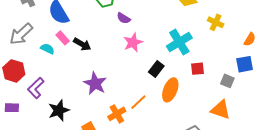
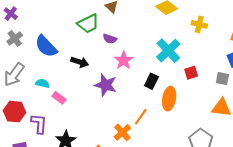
pink rectangle: (63, 38) -> (59, 98), moved
black arrow: (82, 44) -> (80, 62), moved
purple star: (95, 84) -> (106, 85), moved
purple L-shape: (36, 88) -> (39, 124), turned 150

